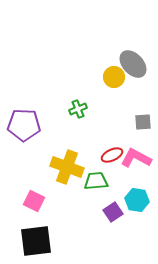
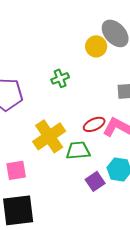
yellow cross: (67, 167) -> (49, 136), turned 36
pink square: (34, 201) -> (16, 170), turned -35

